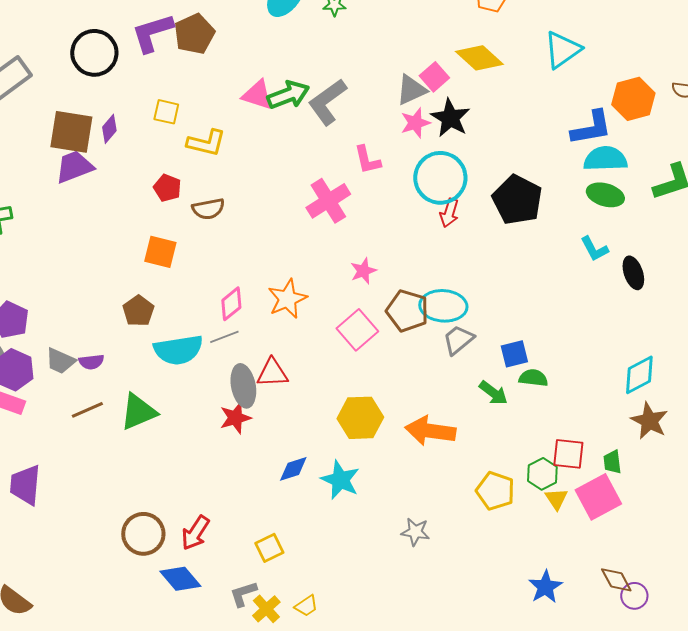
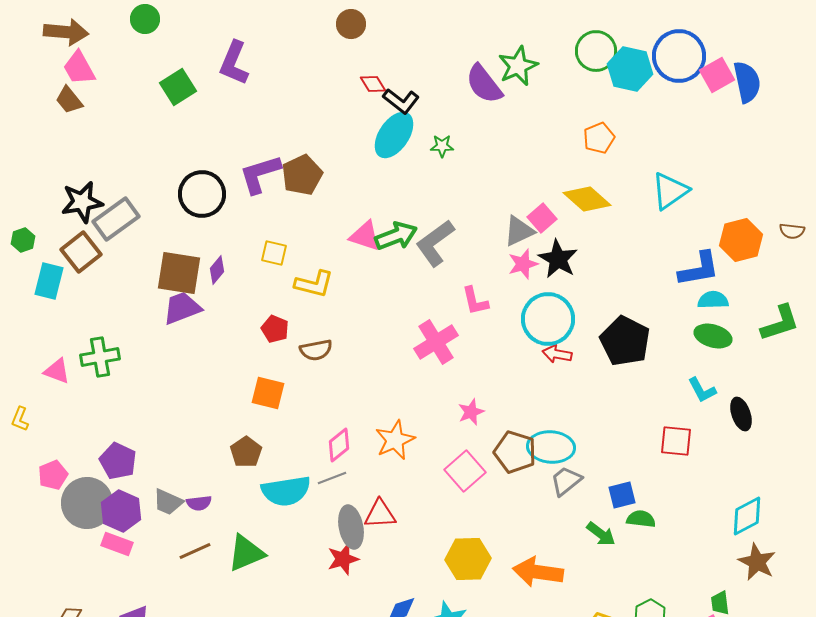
cyan semicircle: (605, 159) -> (713, 300), size x0.7
red arrow: (449, 213) -> (557, 354), turned 84
red square: (568, 454) -> (676, 441), moved

